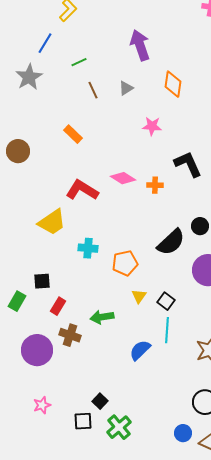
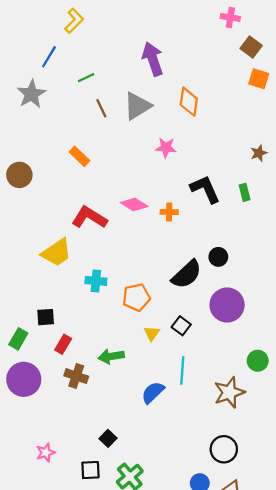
gray triangle: (126, 88) -> (137, 106), size x1.8
black square: (166, 301) -> (181, 326), moved
purple circle: (37, 350) -> (24, 379), moved
black square: (100, 401) -> (108, 438), moved

